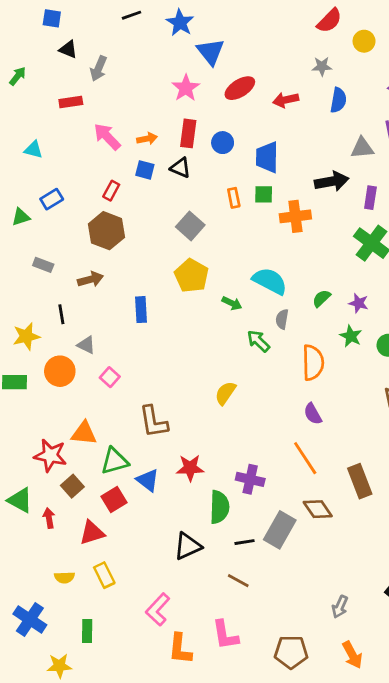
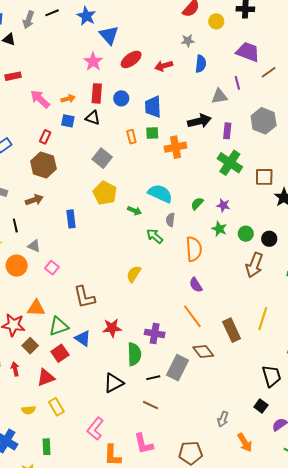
gray arrow: (98, 69) -> (28, 20), moved
orange arrow: (352, 655) -> (245, 442), moved

